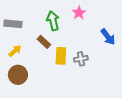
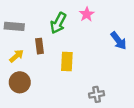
green arrow: (53, 21) -> (58, 23), turned -138
brown rectangle: (44, 42) -> (40, 46), moved, turned 40
gray cross: (81, 59) -> (97, 94), moved

